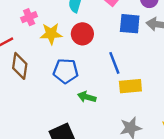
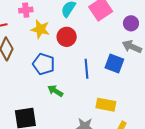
blue square: (130, 24) -> (114, 63), moved
yellow rectangle: (130, 86) -> (106, 105), moved

